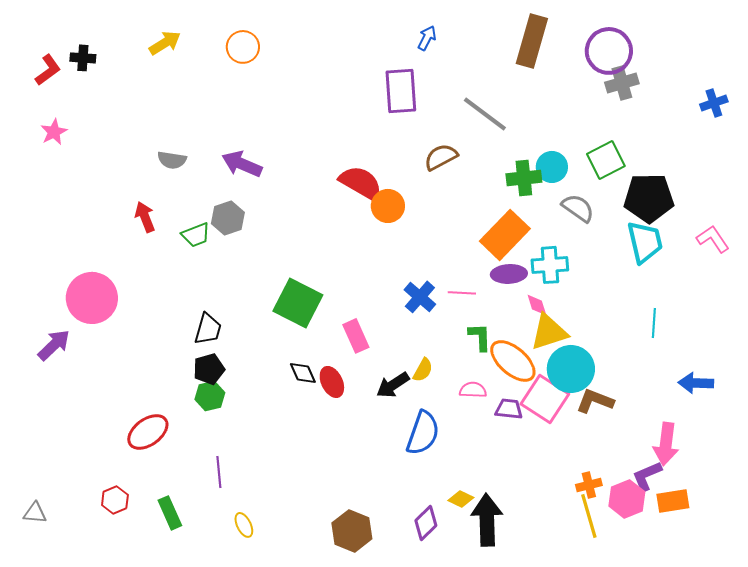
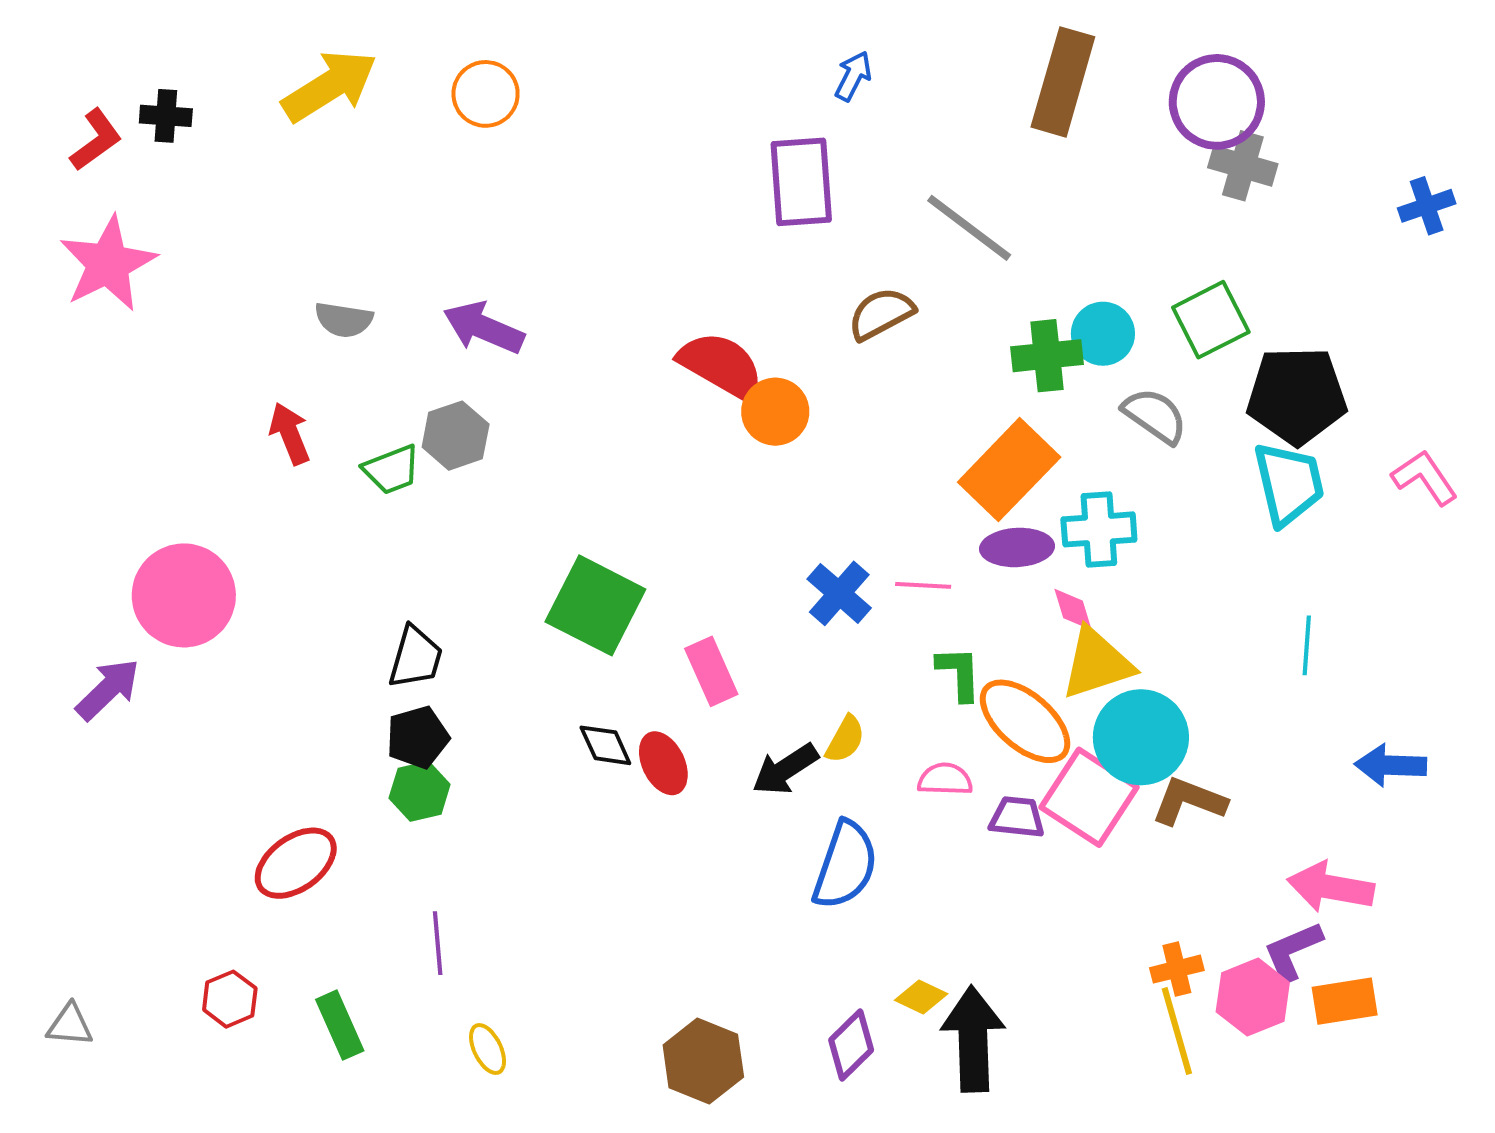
yellow arrow: (165, 43) -> (330, 86), size x1.5
gray cross: (622, 83) -> (1243, 166), turned 32
pink star: (54, 132) -> (108, 264), size x1.8
pink arrow: (666, 444) -> (1331, 887), turned 93

